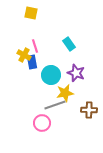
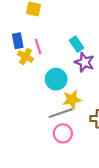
blue rectangle: (32, 62) -> (18, 41), moved
purple star: (76, 73) -> (84, 62), moved
pink circle: (42, 123) -> (63, 133), moved

